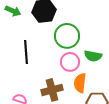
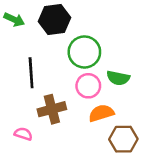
orange semicircle: (80, 83) -> (101, 113), turned 66
brown cross: (52, 90) -> (52, 109), moved

